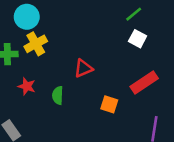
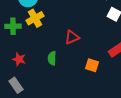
red star: (27, 86) -> (19, 59), moved

